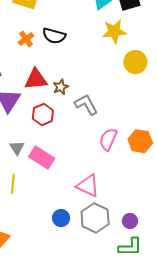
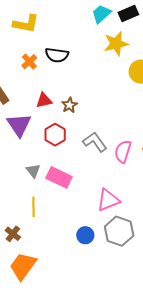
red triangle: (36, 79) -> (44, 100), size x0.7
gray L-shape: (86, 105) -> (95, 142), moved
pink triangle: (88, 186) -> (108, 200), turned -40

